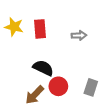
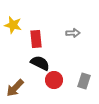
red rectangle: (40, 29) -> (36, 39), moved
brown arrow: (35, 95) -> (15, 88), moved

